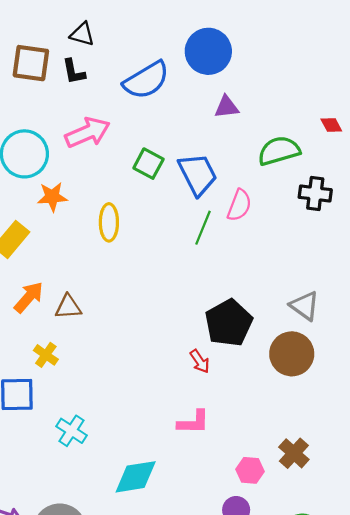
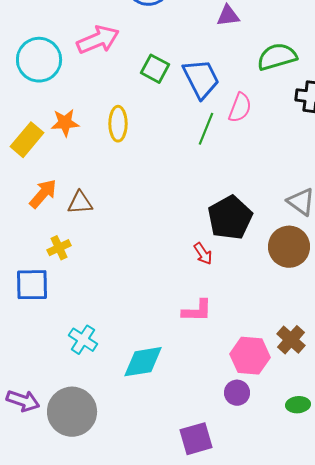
orange star: (52, 197) -> (65, 123), moved
yellow cross: (46, 355) -> (59, 248), turned 30
cyan cross: (71, 431) -> (83, 340), moved
pink hexagon: (250, 470) -> (250, 356), size x1.5

